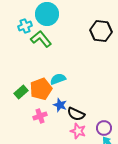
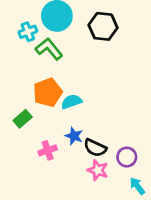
black hexagon: (101, 31) -> (103, 26), moved
orange pentagon: (41, 89) -> (48, 92), moved
purple circle: (104, 128) -> (127, 157), moved

